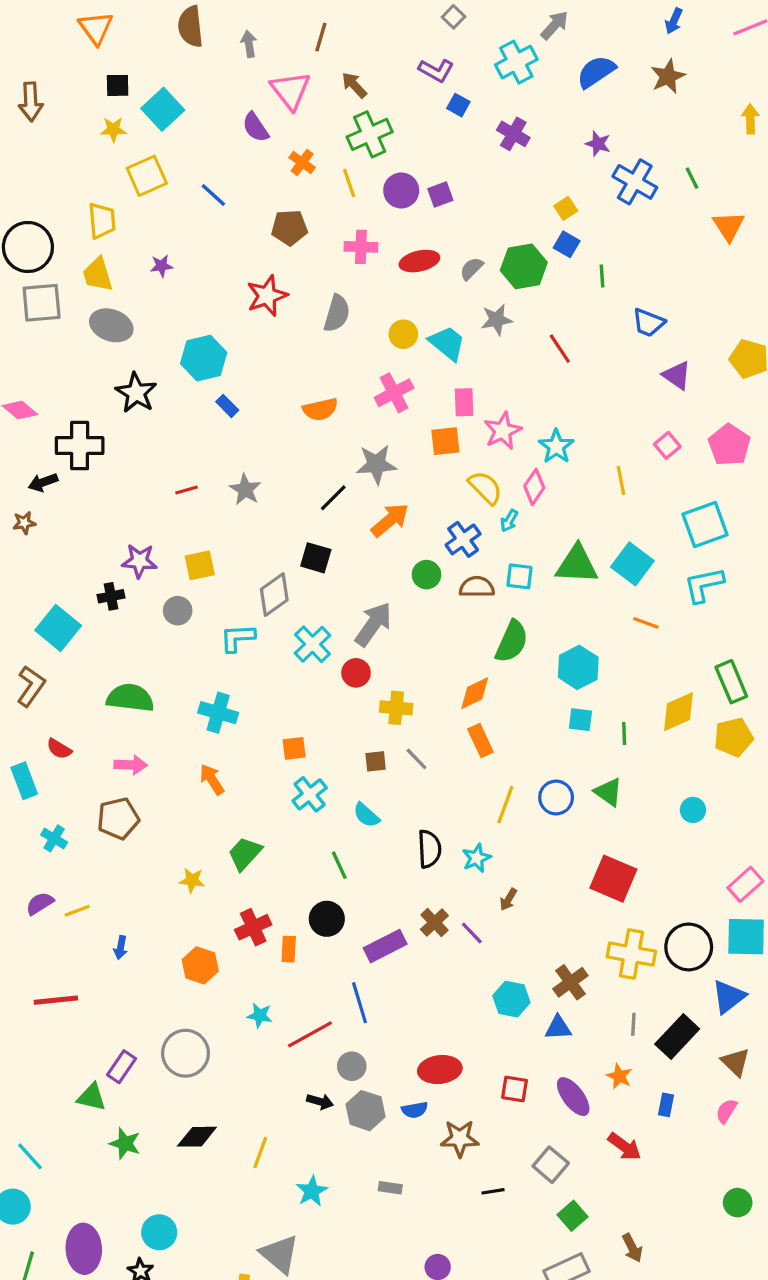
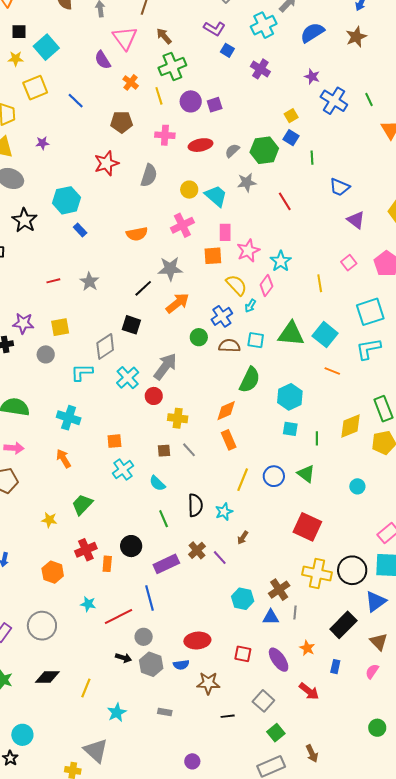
green line: (339, 865) -> (164, 519), moved
gray line: (633, 1024) -> (295, 612), moved

